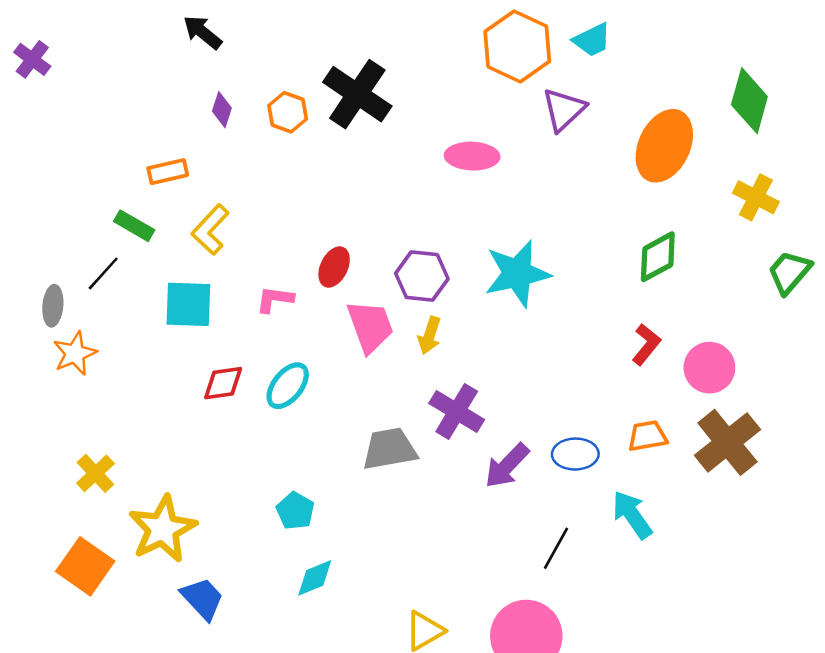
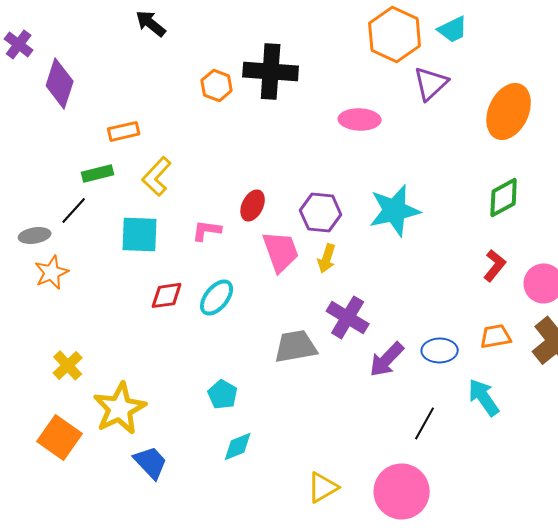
black cross: (357, 94) -> (271, 71), turned -30
purple diamond: (222, 110) -> (60, 83), moved, size x1.8
green rectangle: (134, 226) -> (98, 173), turned -44
gray ellipse: (53, 306) -> (35, 235), turned 76

